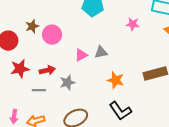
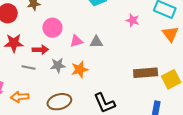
pink circle: (52, 35) -> (52, 28), moved
orange star: (116, 80) -> (80, 69), moved, turned 30

